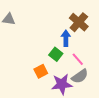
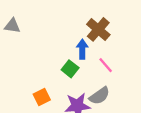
pink line: (78, 59) -> (106, 65), moved
orange square: (41, 71) -> (42, 97), moved

